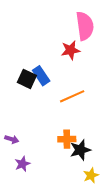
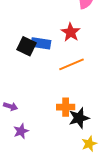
red star: (70, 50) -> (71, 32), moved, turned -30
blue rectangle: (41, 76) -> (41, 43), turned -48

